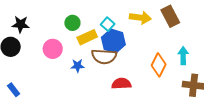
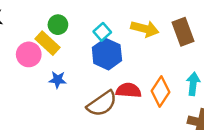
yellow rectangle: (87, 37) -> (48, 43), moved, turned 60
brown semicircle: (104, 56) -> (102, 104), moved, turned -45
red semicircle: (121, 84) -> (129, 90), moved

